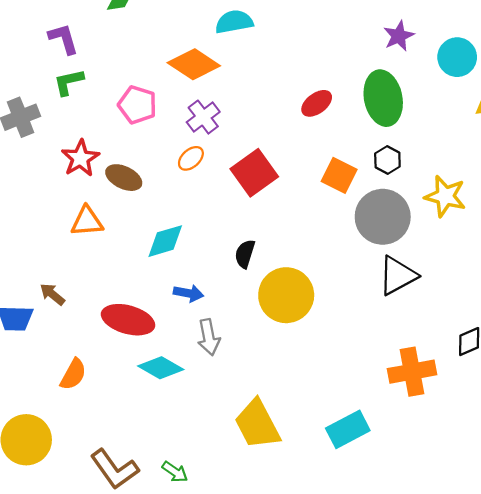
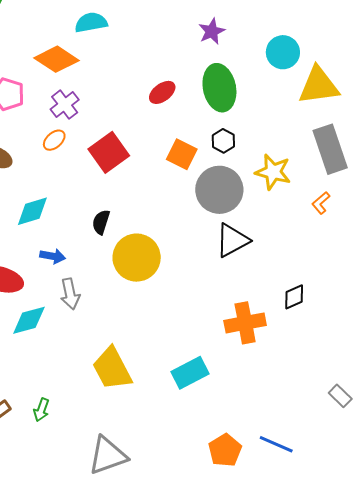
purple star: (399, 36) -> (212, 31), moved
cyan diamond: (161, 368) -> (29, 320), turned -45
green arrow: (175, 472) -> (41, 410), turned 75

